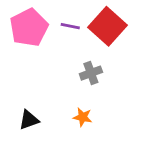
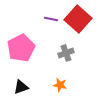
pink pentagon: (29, 28) -> (21, 48), moved

